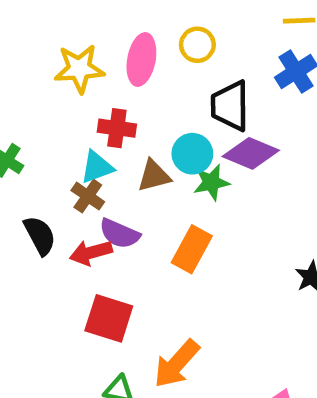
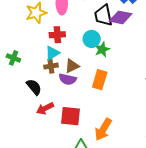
purple diamond: (251, 153) -> (121, 17), moved
brown triangle: (154, 176) -> (72, 66), moved
brown cross: (88, 196) -> (51, 66), turned -32
red arrow: (91, 253) -> (45, 108), moved

